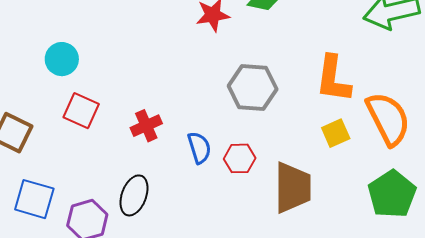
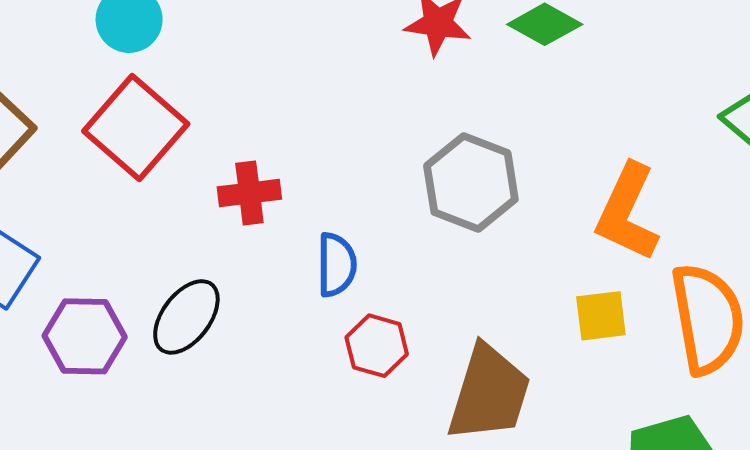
red square: (81, 111) -> (136, 127), size x1.4
red hexagon: (240, 158) -> (377, 346), moved

